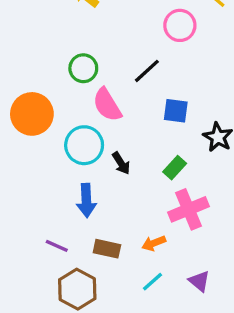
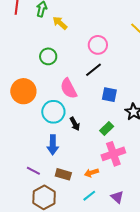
pink circle: (180, 25) -> (98, 45), moved
green circle: (83, 68) -> (48, 56), moved

